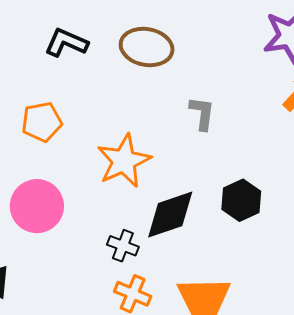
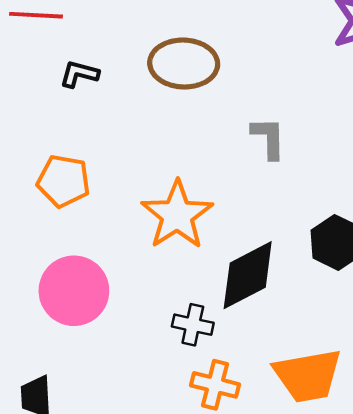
black L-shape: (66, 43) -> (79, 74), size x0.7
orange pentagon: (42, 122) -> (64, 181), turned 30

